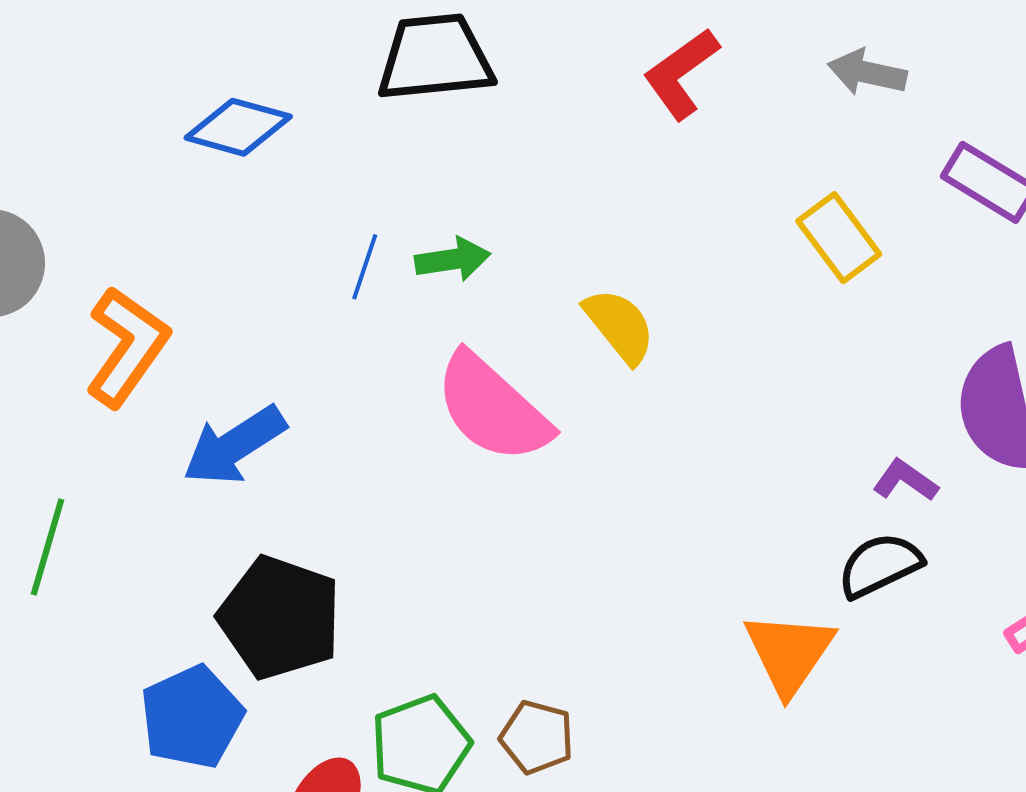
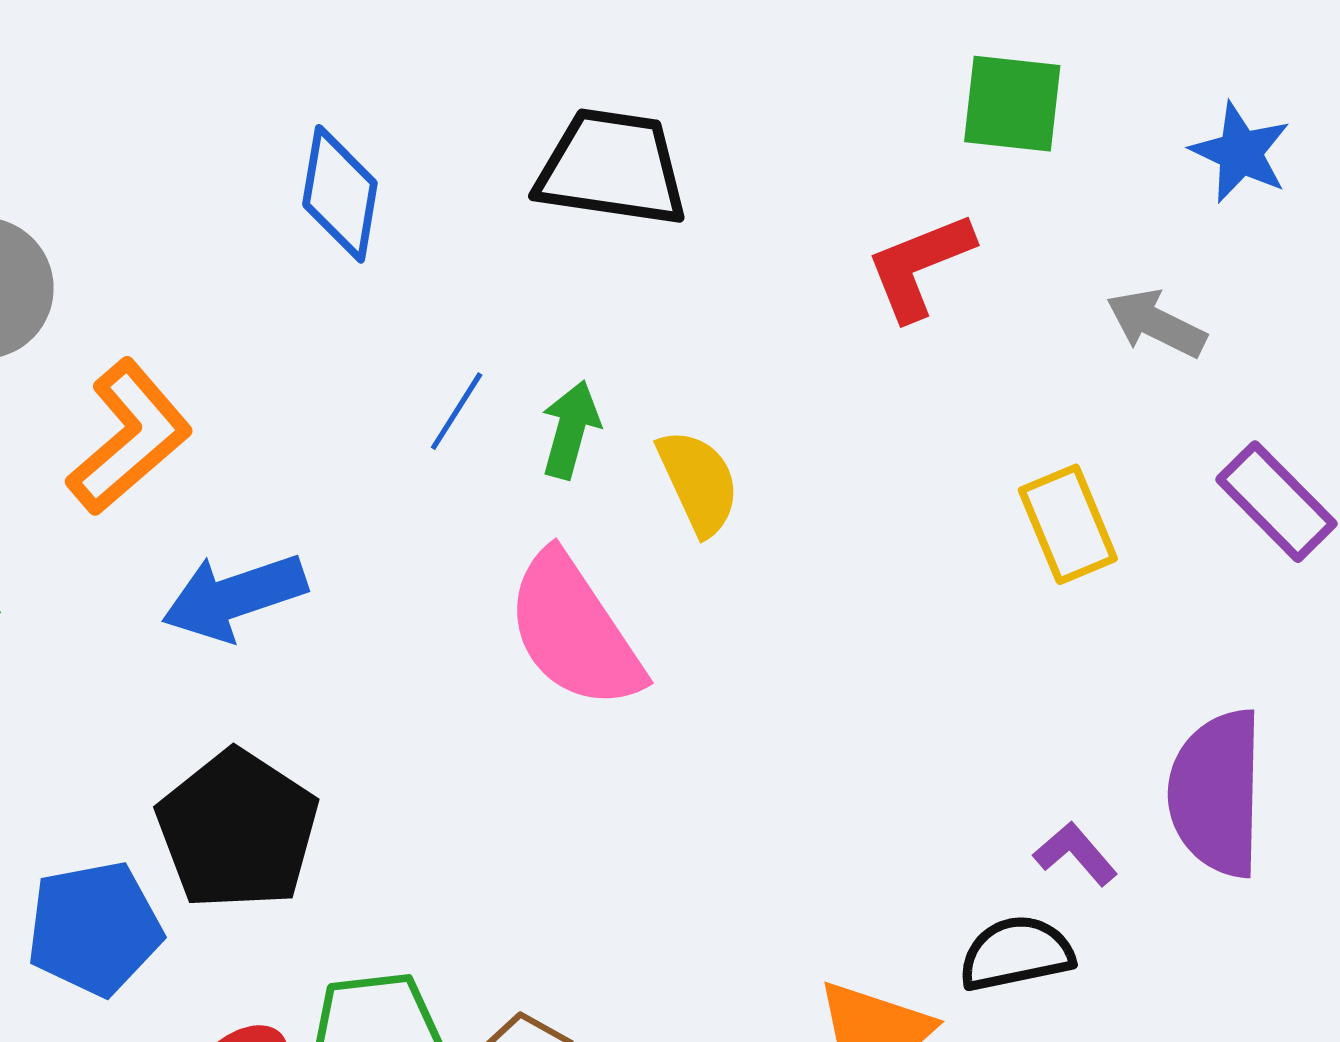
blue diamond: (238, 127) -> (340, 194), turned 70
green arrow: (453, 259) -> (571, 430), turned -80
yellow semicircle: (620, 326) -> (698, 482), moved

